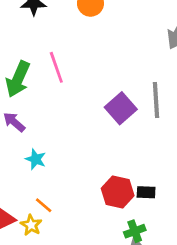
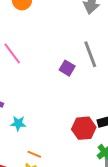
purple square: (121, 108) -> (67, 68), size x0.7

